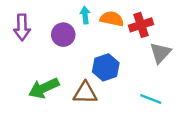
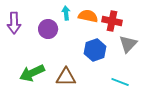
red cross: (141, 25) -> (112, 21), turned 30
blue hexagon: (106, 67) -> (95, 50), moved

